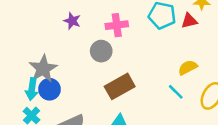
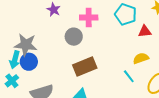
red triangle: (189, 21) -> (145, 31), moved
gray star: (43, 69) -> (26, 45), turned 30

